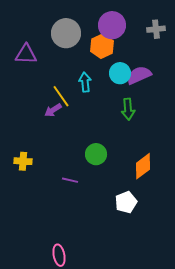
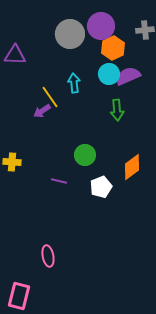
gray circle: (66, 33) -> (70, 34), moved
orange hexagon: (102, 46) -> (113, 48), moved
white pentagon: (126, 202) -> (101, 187), moved

